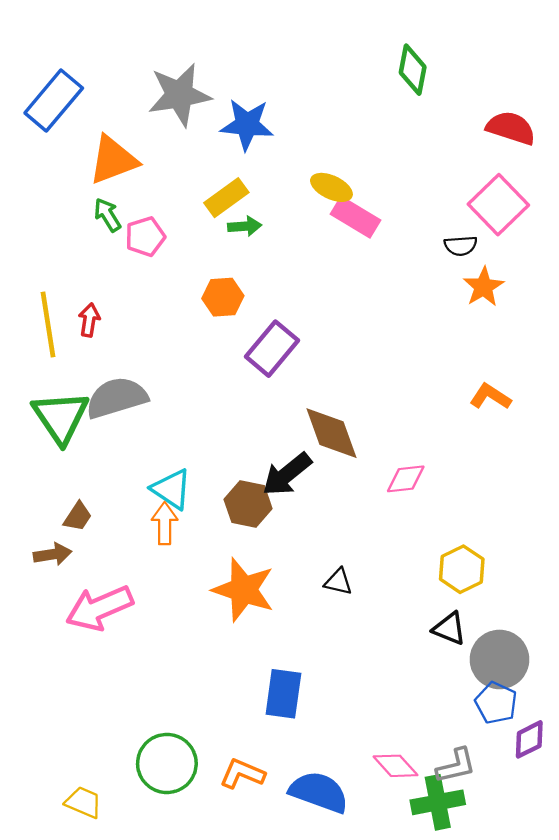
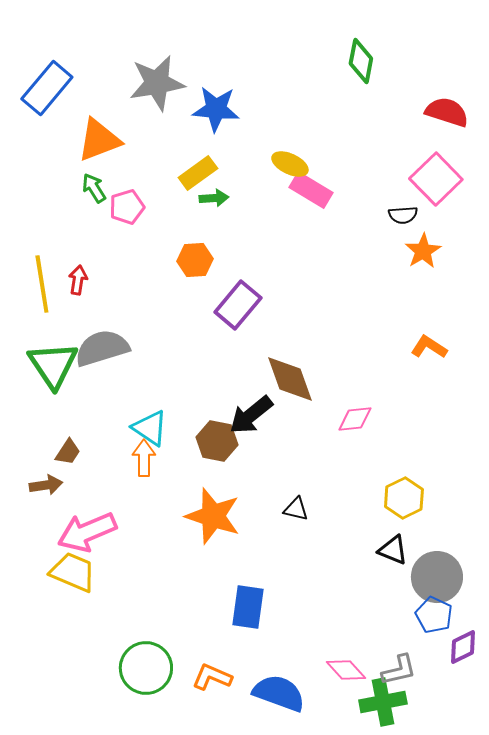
yellow trapezoid: (83, 802) -> (73, 572), moved, size x1.4

